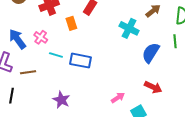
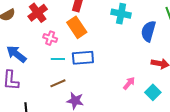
orange rectangle: (71, 23) -> (77, 27), moved, size x1.5
pink cross: (41, 37) -> (50, 38), moved
brown line: (28, 72) -> (58, 83), moved

